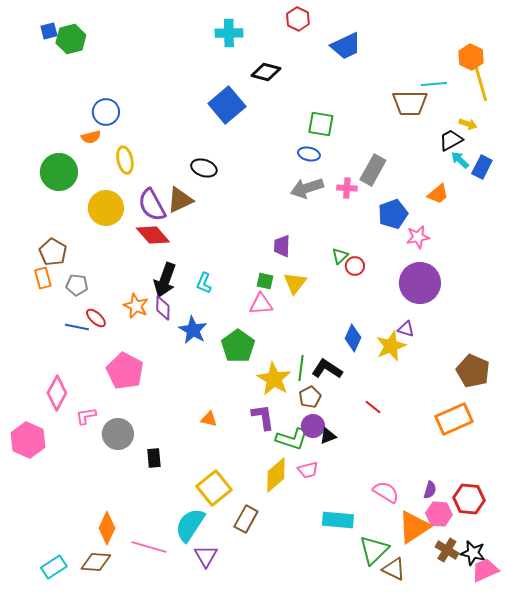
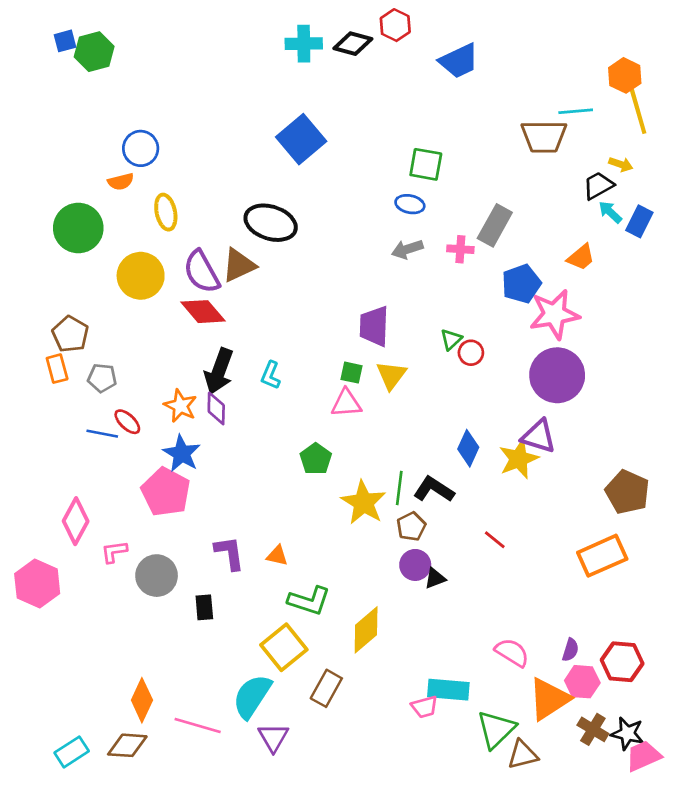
black diamond: (266, 72) -> (353, 44), moved
black ellipse: (204, 168) -> (271, 223), size x1.5
gray arrow: (307, 188) -> (407, 249), size x0.7
pink star: (418, 237) -> (554, 314), size x1.6
purple trapezoid: (282, 246) -> (374, 326), size x1.4
purple triangle: (406, 329) -> (539, 436), size x1.6
blue star: (193, 330) -> (182, 454), moved
green pentagon: (238, 346) -> (316, 459), size x0.7
purple L-shape: (263, 417) -> (229, 553), moved
green L-shape: (292, 439) -> (309, 601), moved
pink trapezoid: (308, 470) -> (424, 707), moved
brown triangle: (394, 569) -> (523, 755), turned -40

